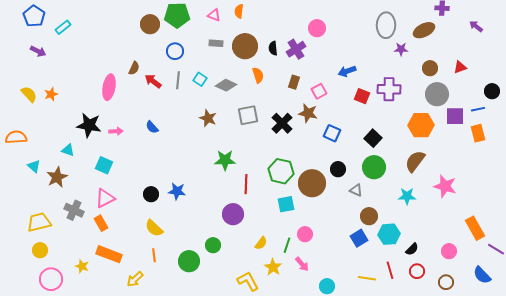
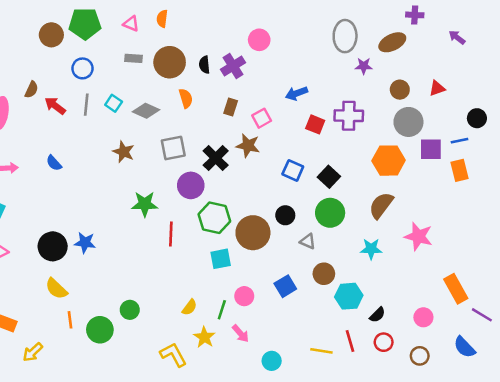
blue square: (332, 133) -> (293, 170), moved
black circle: (151, 194) -> (53, 246), size x1.5
purple circle: (233, 214) -> (191, 185), moved
blue square: (359, 238) -> (285, 286), moved
orange line: (154, 255) -> (70, 320), moved

